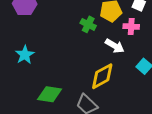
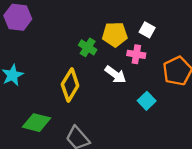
yellow diamond: (102, 76) -> (70, 85), moved, turned -36

